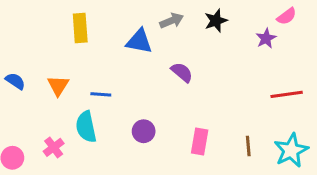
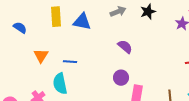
blue triangle: (139, 41) -> (82, 22), moved
blue semicircle: (15, 81) -> (20, 28), moved
purple circle: (144, 131) -> (121, 78), moved

